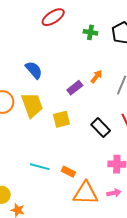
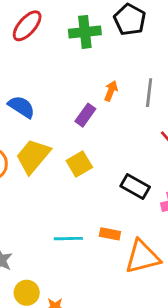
green cross: (90, 32) -> (85, 32), size x1.5
yellow trapezoid: (32, 105) -> (33, 156), turned -104
black rectangle: (101, 128) -> (135, 186), moved

